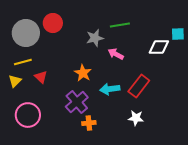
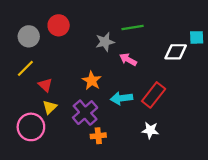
gray circle: (26, 33) -> (29, 36), size x0.7
yellow line: (23, 62) -> (25, 68), turned -30
yellow triangle: (15, 81) -> (50, 107), moved

